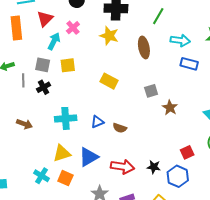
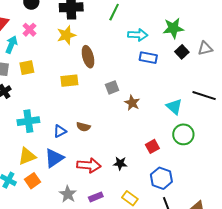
yellow star: (109, 36) -> (66, 35), turned -30
brown ellipse: (144, 47) -> (88, 57), moved
yellow rectangle: (109, 81) -> (69, 81), turned -30
blue triangle: (97, 122) -> (60, 131), moved
blue hexagon: (178, 176) -> (161, 178), moved
orange square: (65, 178) -> (32, 181), turned 35

